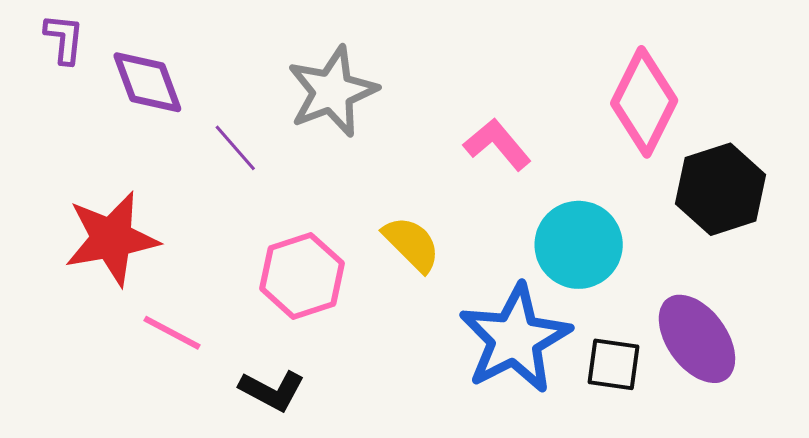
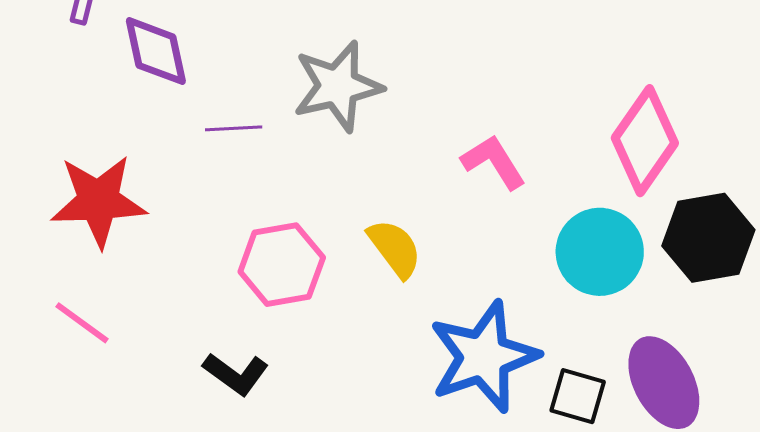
purple line: (235, 148) -> (234, 128), turned -60
cyan circle: (579, 245) -> (600, 252), moved
pink line: (172, 333) -> (82, 323), moved

